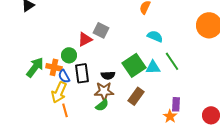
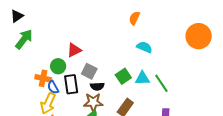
gray square: (101, 30) -> (89, 71), moved
green line: (172, 61) -> (161, 83), moved
green square: (134, 65) -> (123, 76), size x0.7
green arrow: (35, 67) -> (24, 39), moved

